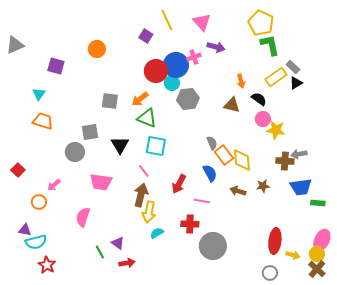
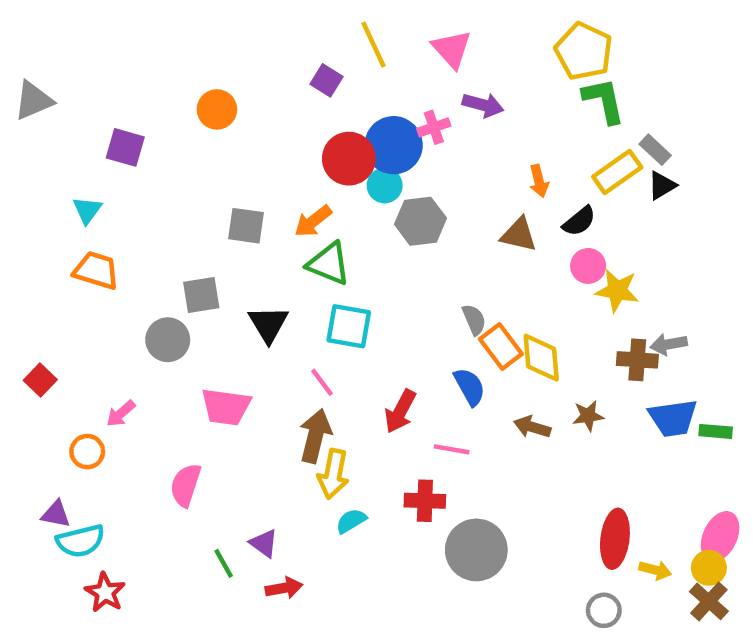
black semicircle: (259, 99) -> (579, 221), turned 105
green rectangle: (318, 203) -> (716, 431), moved

